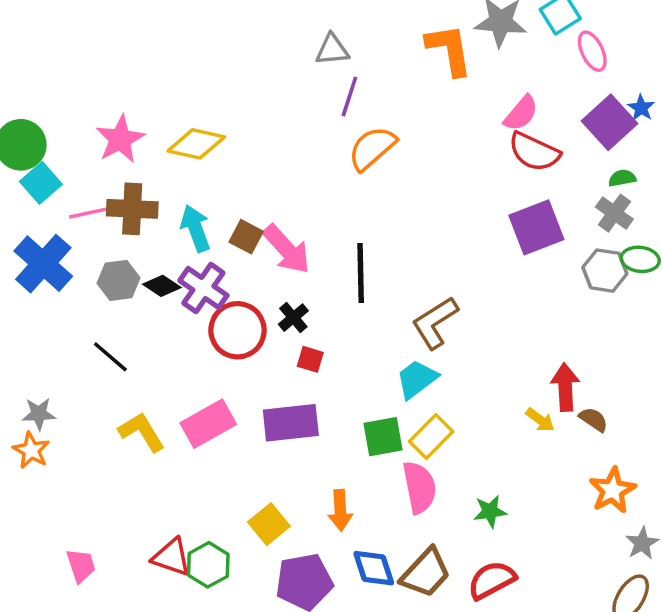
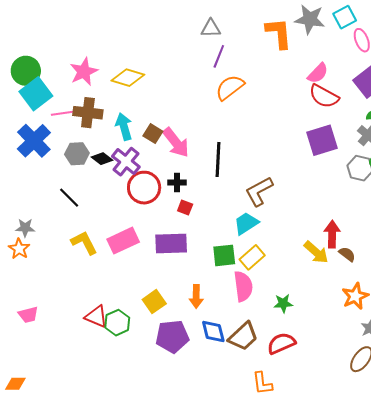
cyan square: (41, 183) -> (36, 94), size x1.4
black cross: (293, 318) -> (177, 182), turned 36
yellow arrow: (540, 420) -> (316, 252), size x1.5
pink trapezoid: (81, 566) -> (28, 315), moved, turned 90

